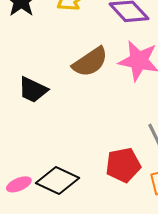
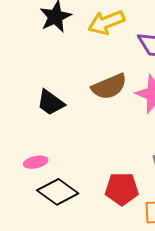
pink ellipse: (19, 184) -> (36, 162), moved

